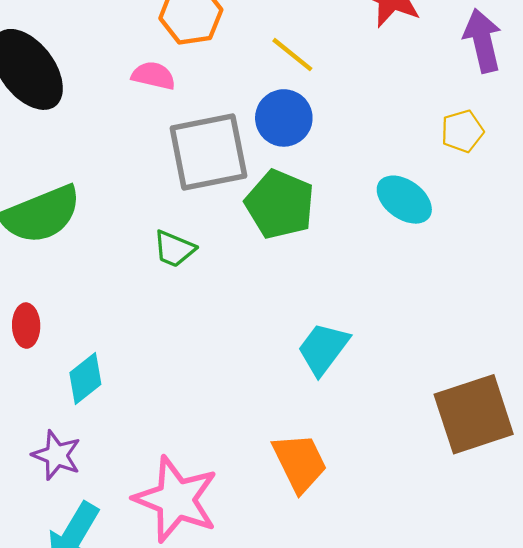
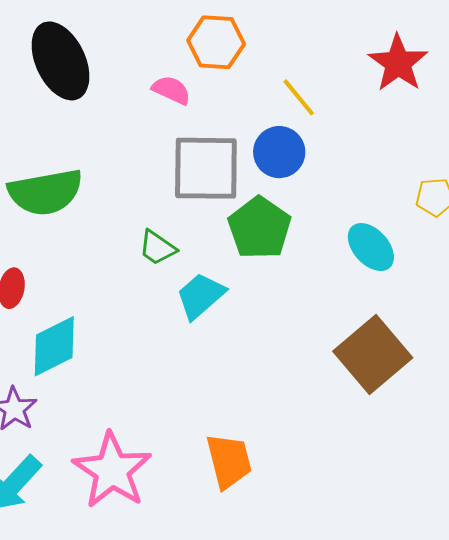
cyan trapezoid: (323, 349) -> (201, 296), moved
cyan diamond: (85, 379) -> (54, 346), size x1.4
brown square: (474, 414) -> (373, 355), moved, turned -34

